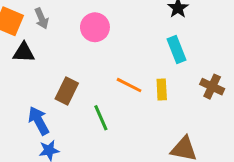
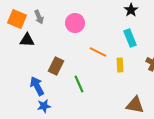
orange line: (129, 85) -> (98, 52), moved

